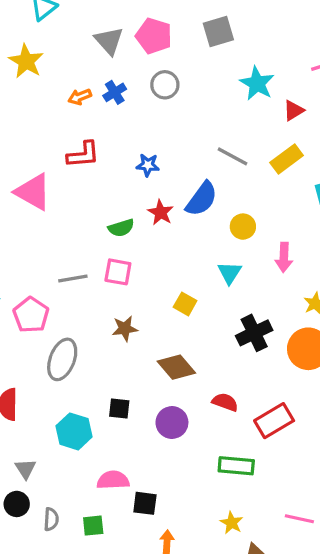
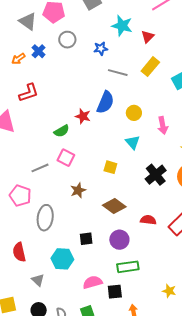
blue star: (148, 165) -> (101, 49), moved
pink square: (118, 272) -> (66, 158), turned 30
green rectangle: (236, 466) -> (128, 267), moved
gray triangle: (25, 469) -> (38, 280), moved

